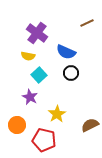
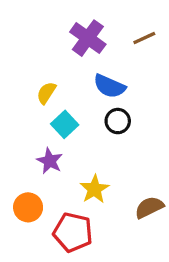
purple cross: (37, 33) -> (88, 38), moved
yellow semicircle: (28, 56) -> (46, 93), turned 112

